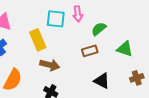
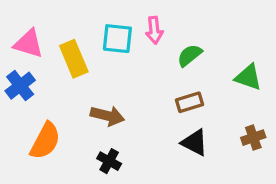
yellow rectangle: (38, 40) -> (74, 59), moved
green triangle: (125, 49) -> (248, 77), moved
brown rectangle: (90, 51) -> (190, 102), moved

